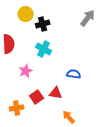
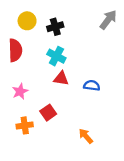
yellow circle: (26, 14) -> (27, 21), moved
pink star: (26, 71) -> (20, 91), moved
red triangle: (56, 93) -> (61, 78), moved

